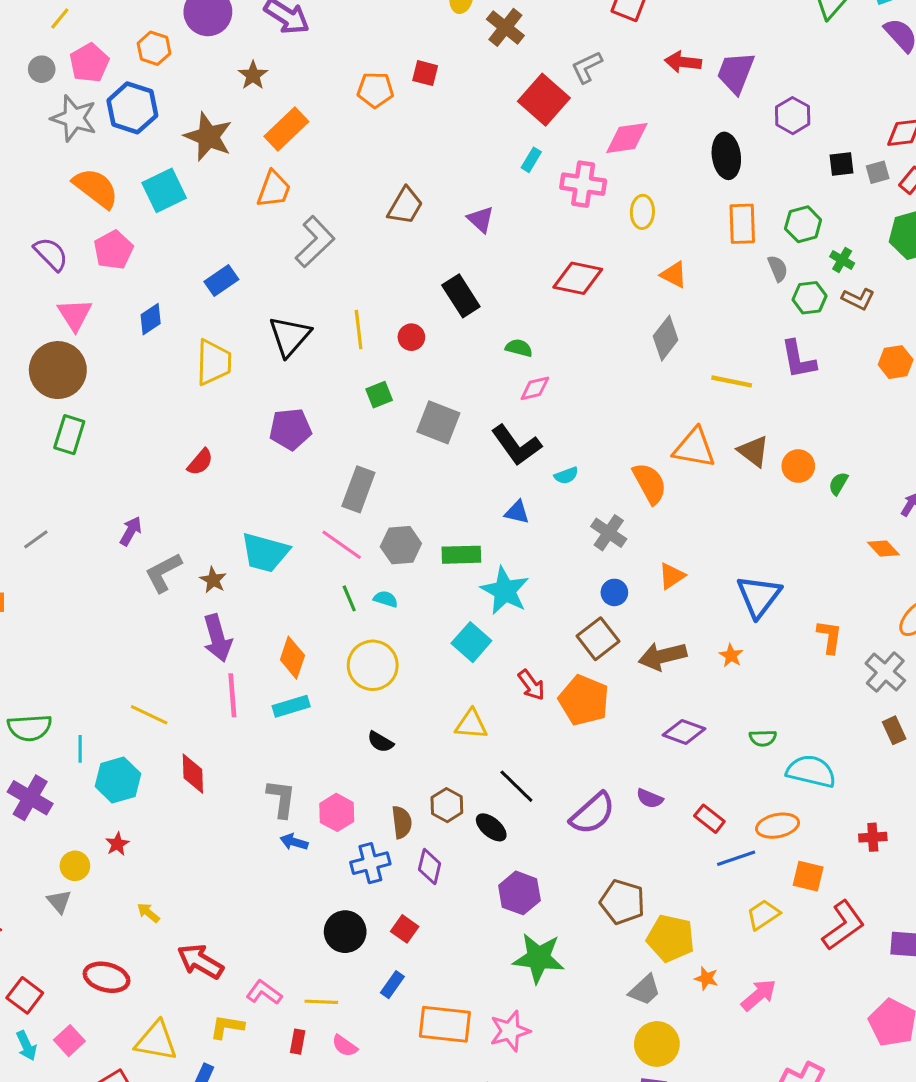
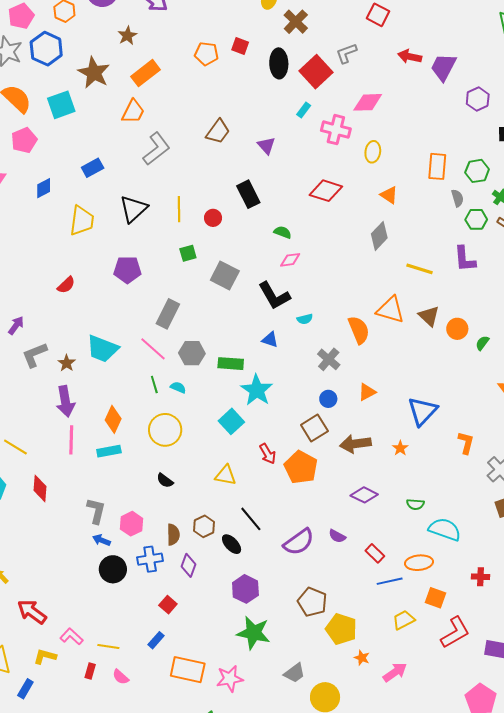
black ellipse: (726, 156) -> (279, 63), moved
black circle: (345, 932) -> (113, 569), moved
gray trapezoid: (645, 990) -> (295, 673), moved

